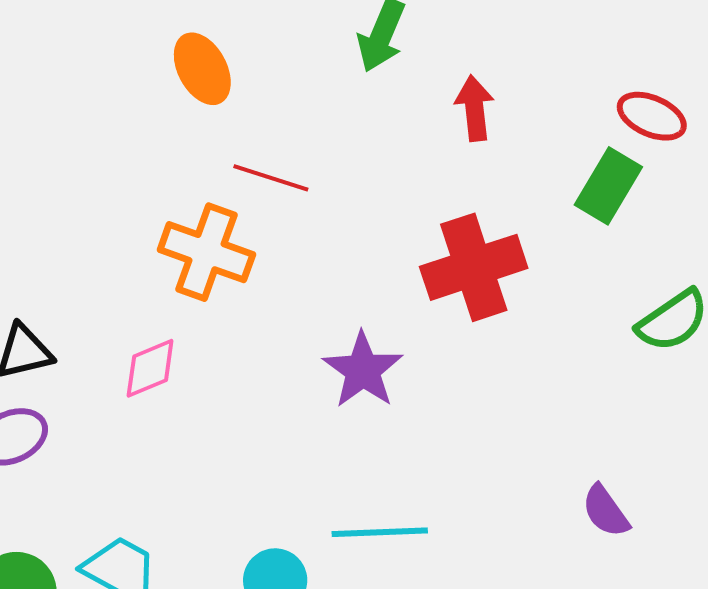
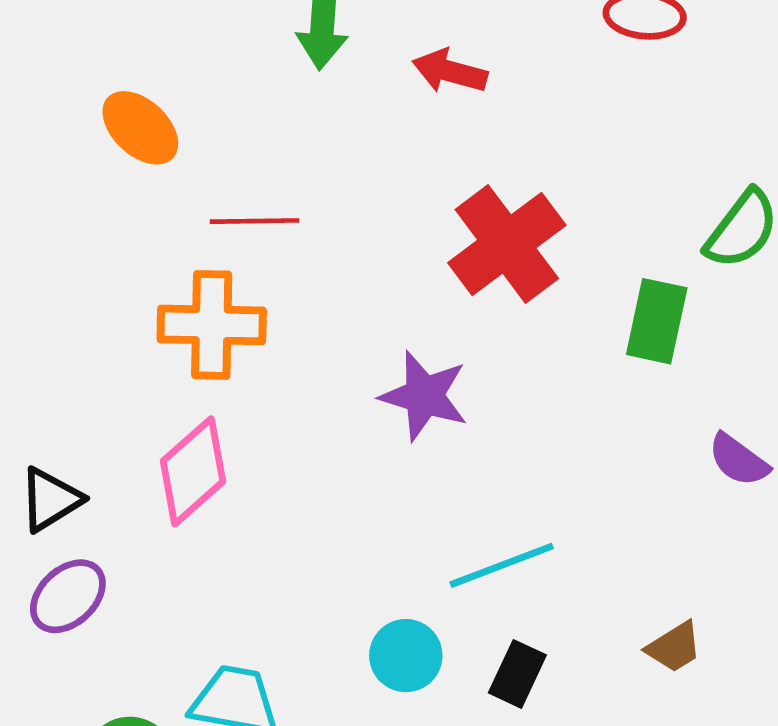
red arrow: (475, 108) -> (450, 71), turned -50
green rectangle: (608, 186) -> (657, 321), moved
pink diamond: (150, 368) -> (193, 471), size x1.4

